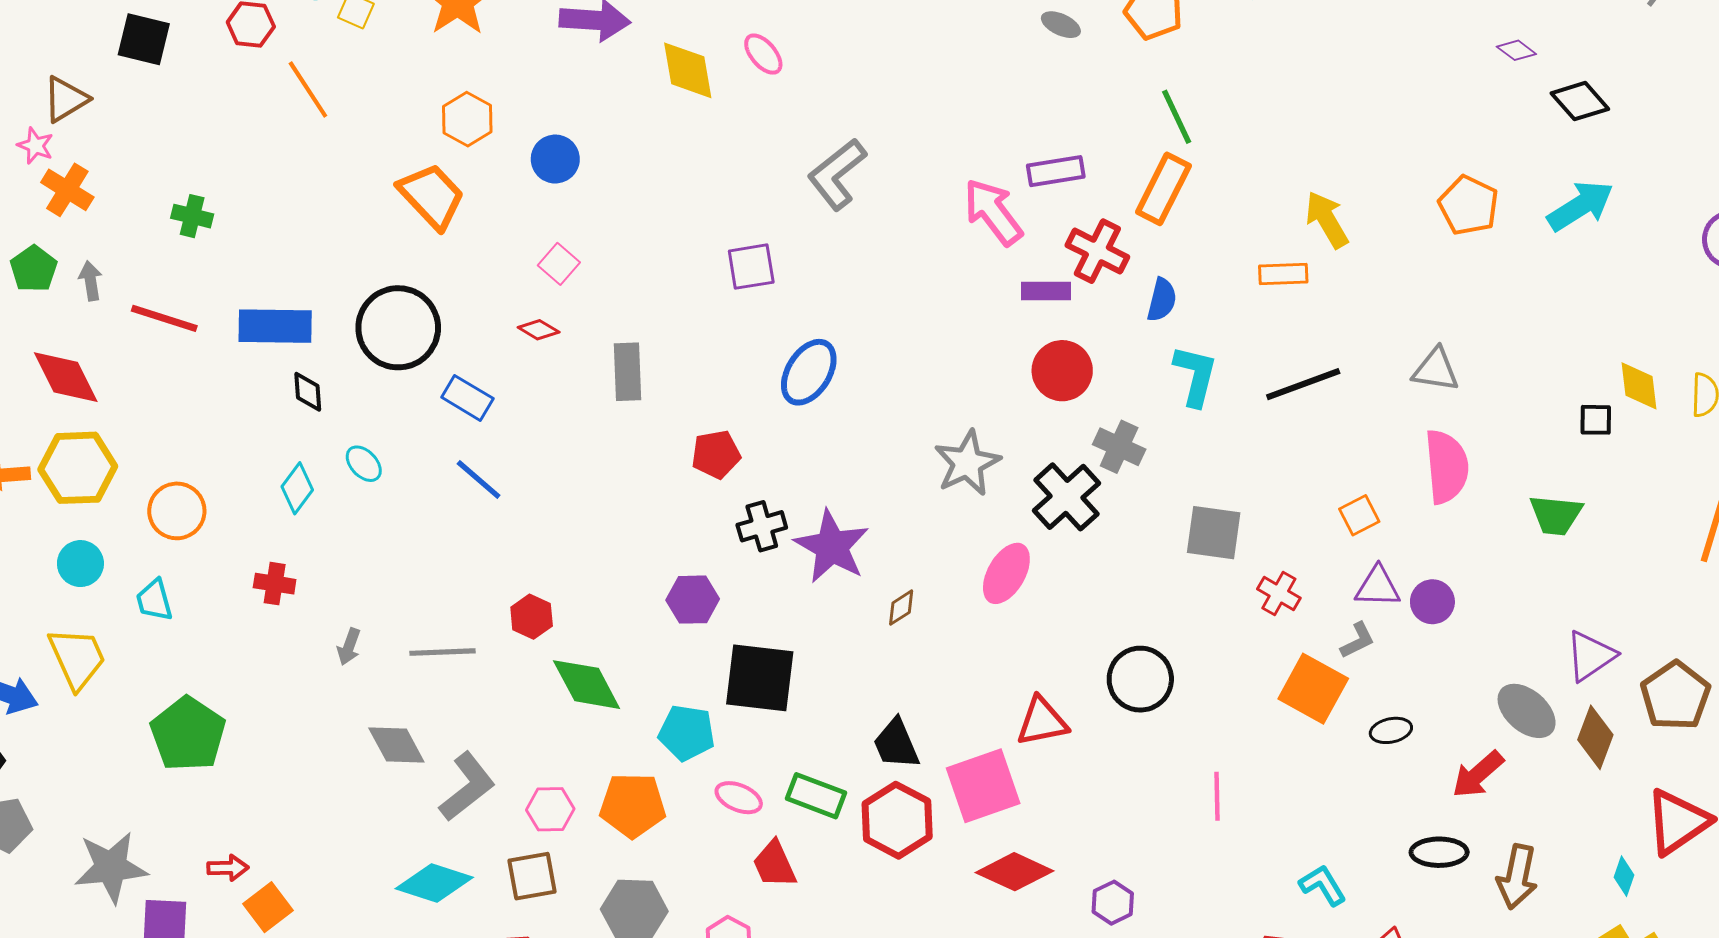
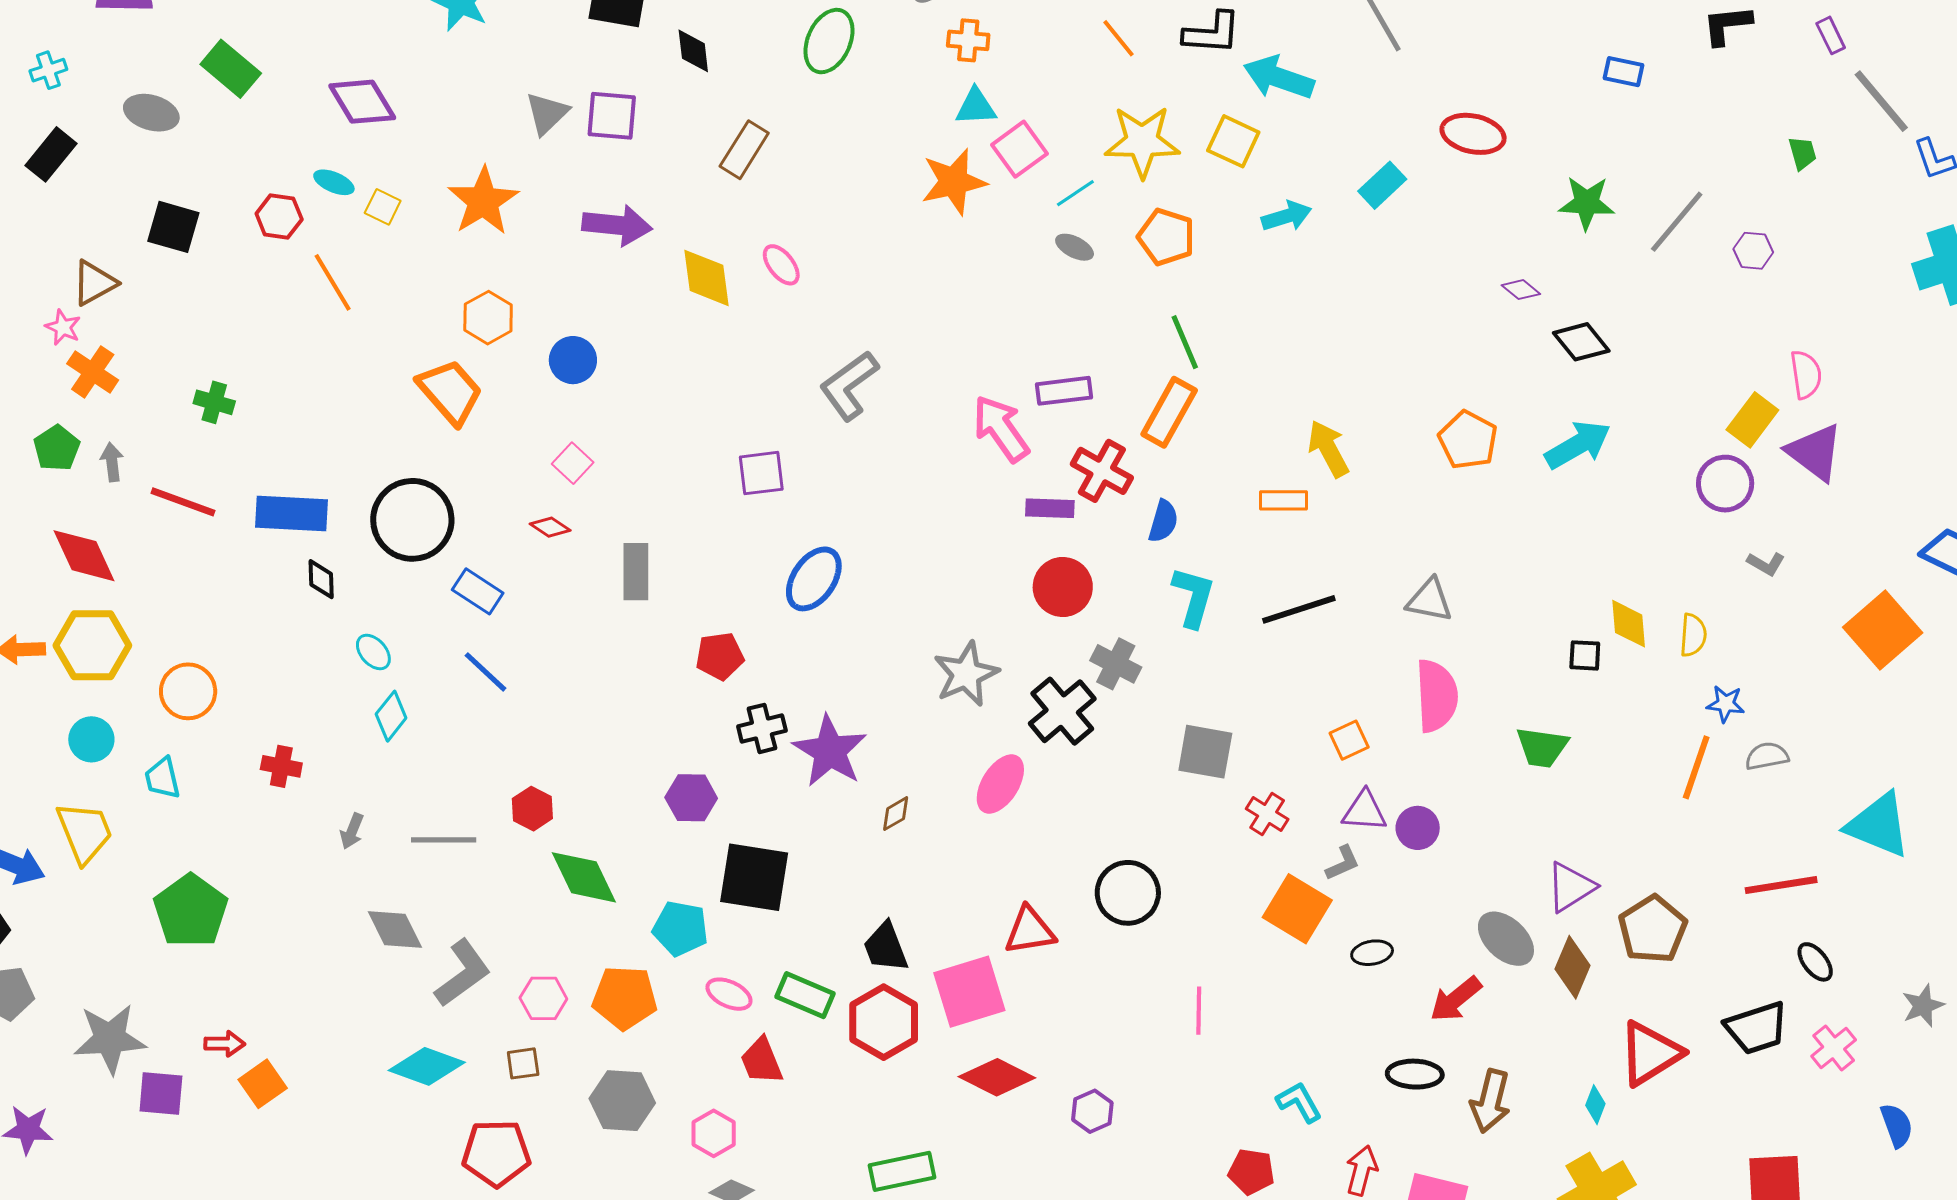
cyan diamond: (297, 488) -> (391, 716), moved
brown square: (532, 876) -> (523, 1063), size x0.7

